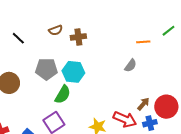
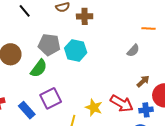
green semicircle: (63, 95) -> (39, 68), moved
brown arrow: (143, 104) -> (143, 81), moved

